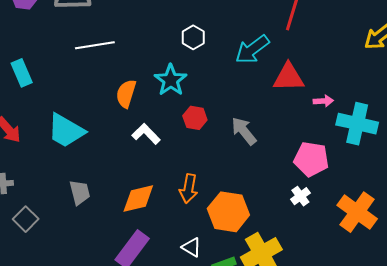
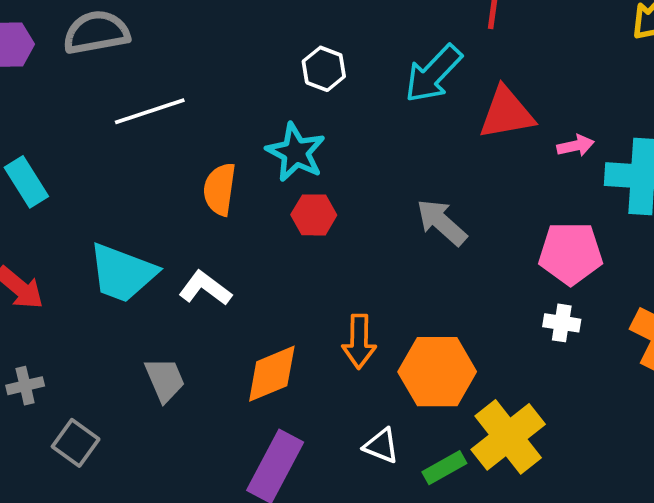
red hexagon: (195, 118) -> (314, 215), moved
white L-shape: (146, 134) -> (205, 288), moved
white cross: (300, 196) -> (562, 323), turned -36

